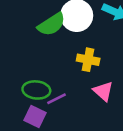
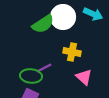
purple line: (57, 99) -> (44, 68), moved

